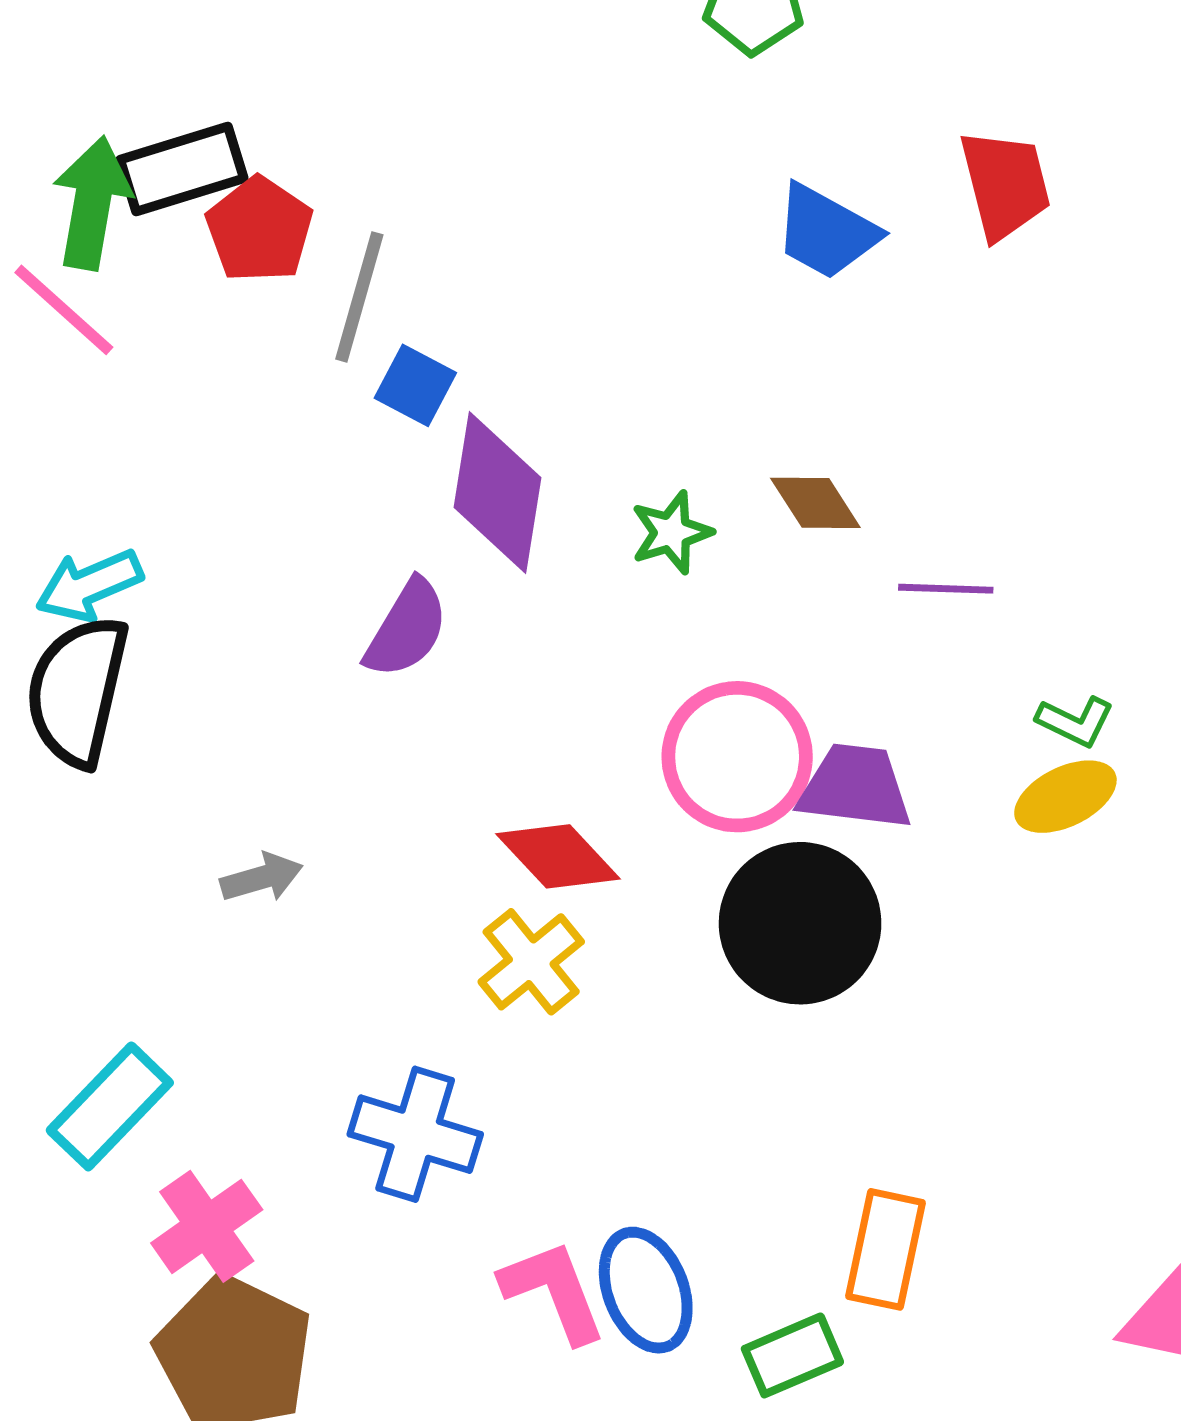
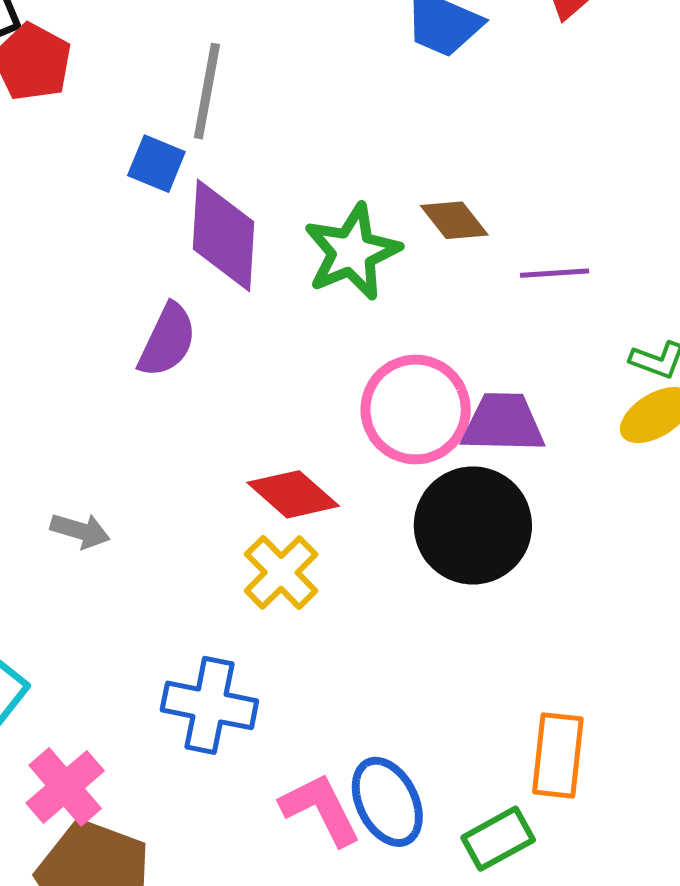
gray line: (359, 297) -> (207, 91), moved
green star: (671, 532) -> (352, 252), size x1.6
gray arrow: (262, 878) -> (80, 531), turned 38

